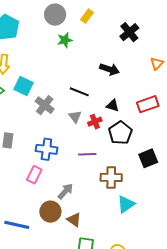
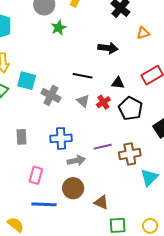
orange triangle: (157, 64) -> (143, 33), moved, turned 40
purple line: (87, 154) -> (103, 147), moved
pink rectangle: (34, 175) -> (36, 175), moved
gray arrow: (65, 191) -> (76, 161), moved, turned 48
brown circle: (50, 212) -> (73, 188), moved
blue line: (17, 225) -> (44, 204), moved

